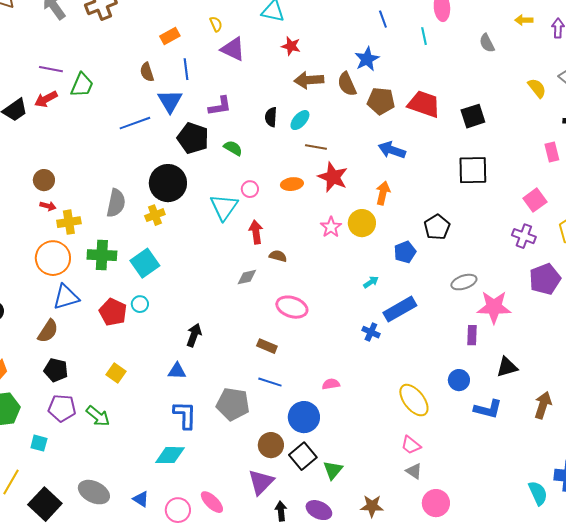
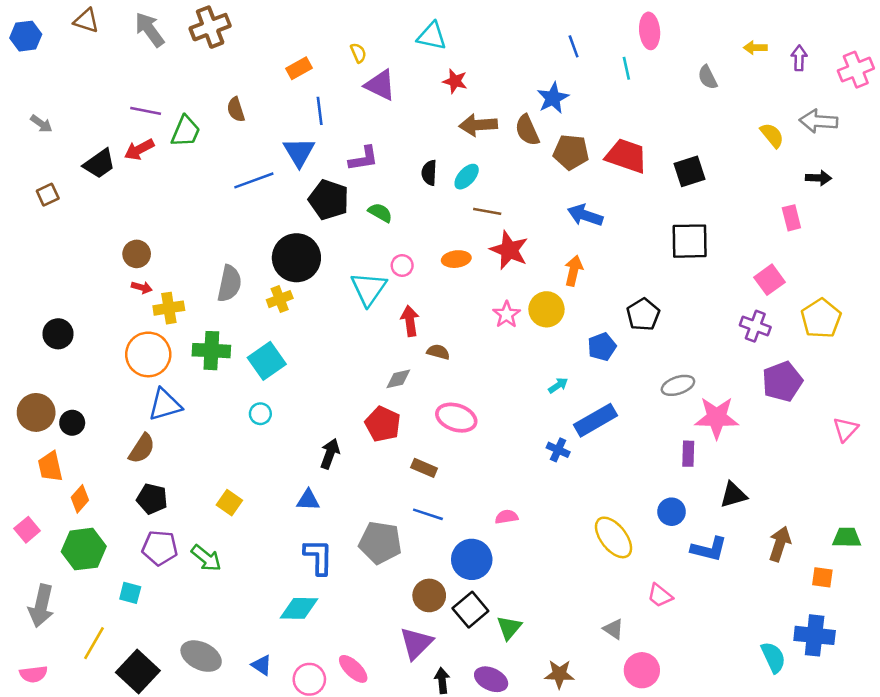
brown semicircle: (147, 72) -> (236, 110), moved
red pentagon: (113, 312) -> (383, 424), moved
pink trapezoid: (411, 445) -> (660, 595), moved

